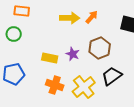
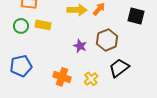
yellow rectangle: (50, 58) -> (43, 25), moved
yellow cross: (84, 87) -> (91, 79), size x0.6

